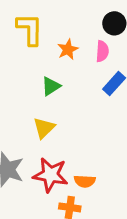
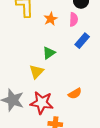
green triangle: (51, 86) -> (49, 53), moved
orange semicircle: (85, 181) -> (75, 93), moved, turned -32

